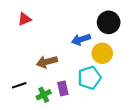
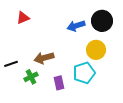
blue arrow: (81, 39) -> (76, 26), moved
black line: (19, 85) -> (11, 64), moved
green cross: (44, 95) -> (31, 77), moved

